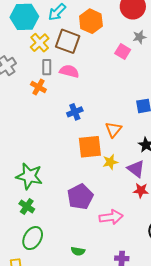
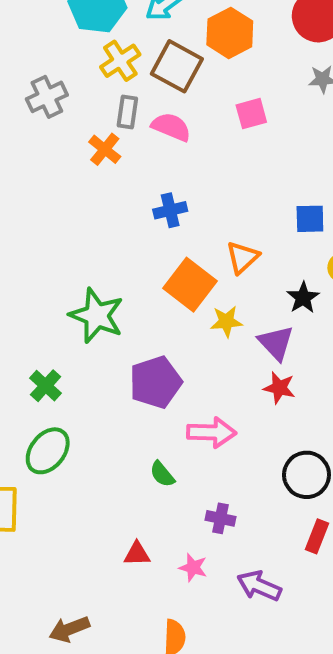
pink square: (123, 52) -> (251, 114), moved, turned 35
orange square: (90, 147) -> (190, 285), turned 35
green star: (29, 176) -> (97, 316), moved
green semicircle: (78, 251) -> (162, 474), moved, turned 32

